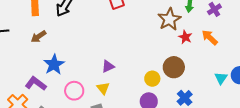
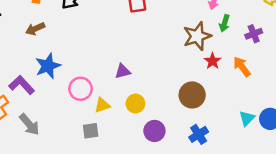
purple triangle: (108, 66) -> (123, 71), moved
yellow circle: (152, 79) -> (135, 104), moved
yellow triangle: (103, 88) -> (102, 105), turned 40
pink circle: (74, 91) -> (80, 89), moved

